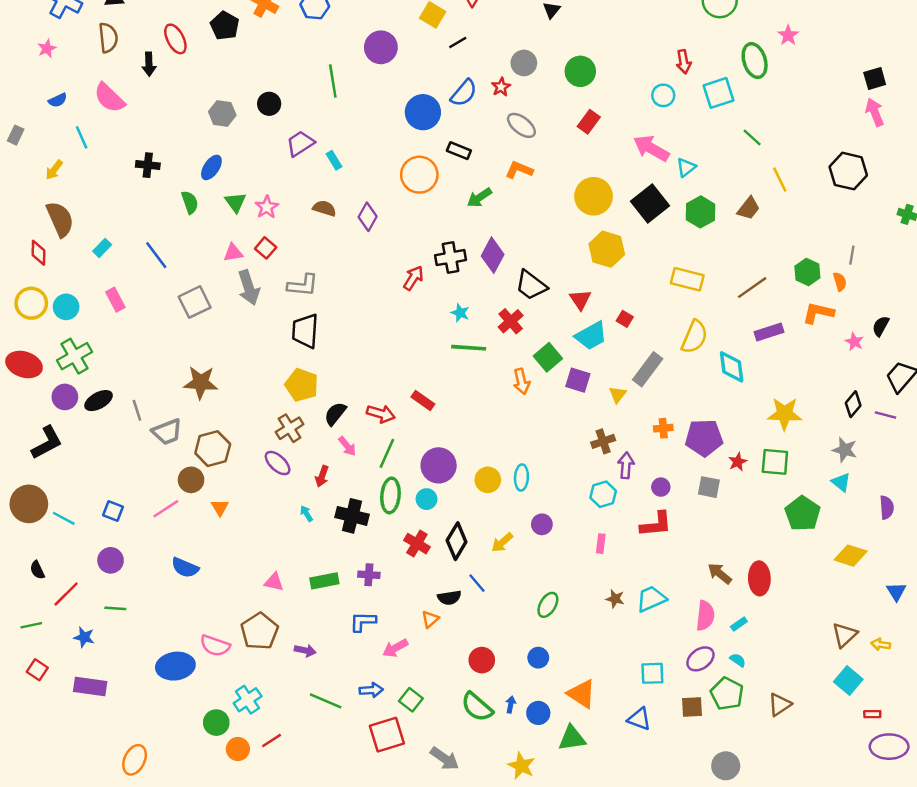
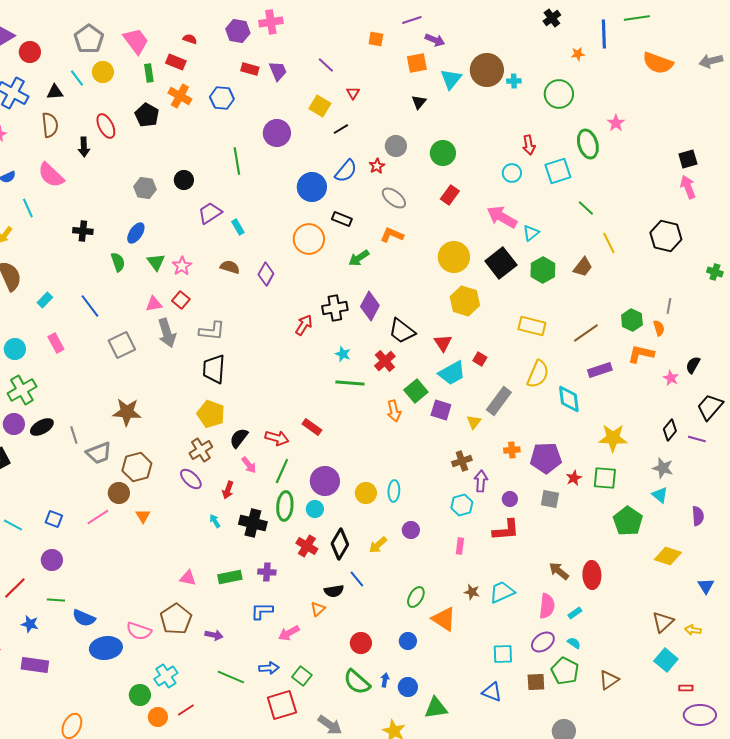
blue semicircle: (185, 568) -> (84, 618), moved
orange triangle: (582, 694) -> (444, 619), moved

